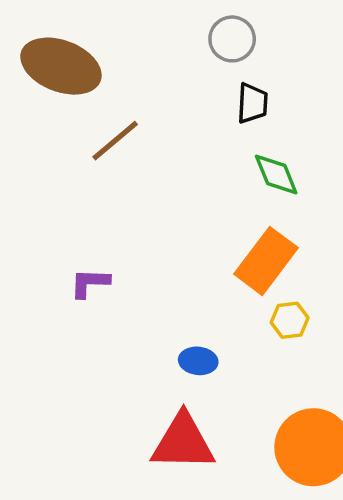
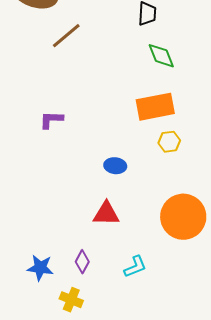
orange rectangle: (266, 261) -> (155, 107), turned 42
red triangle: (183, 442) -> (106, 214), size x0.7

